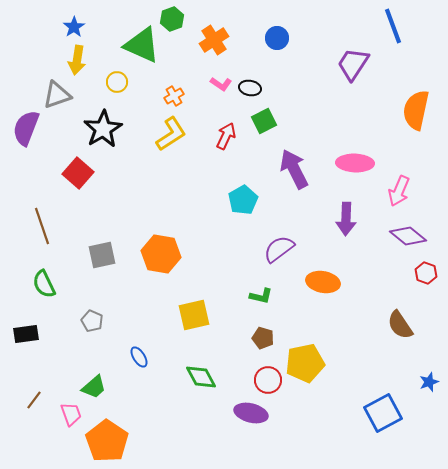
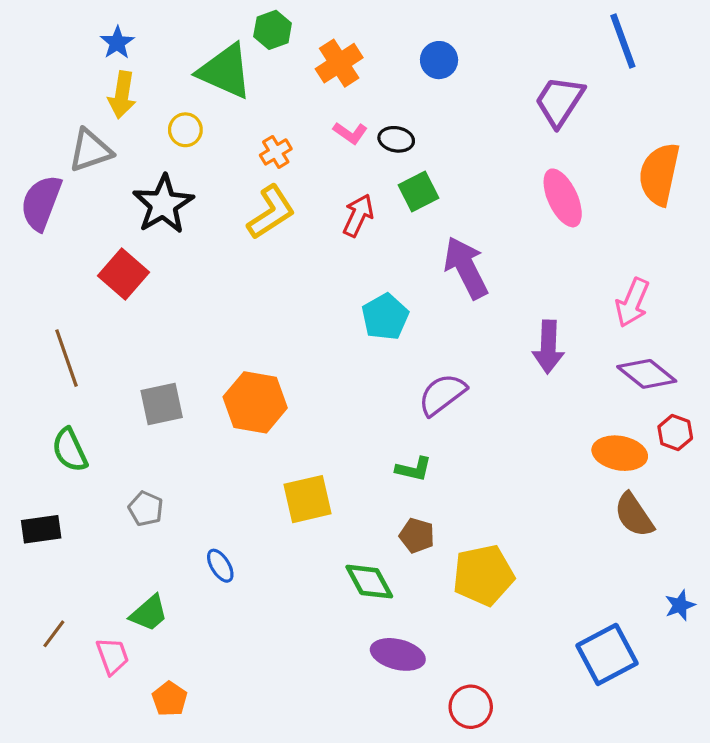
pink ellipse: (355, 163) -> (563, 198), moved, turned 63
orange ellipse: (323, 282) -> (620, 453), moved
green diamond: (201, 377) -> (369, 582), moved
red circle: (268, 380) -> (471, 707), moved
orange pentagon: (107, 441) -> (170, 699), size x0.5

